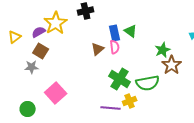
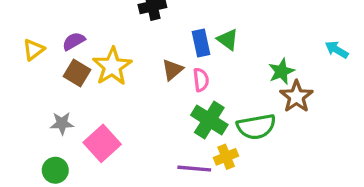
yellow star: (56, 23) -> (112, 66), moved
pink semicircle: (115, 47) -> (201, 80), moved
gray star: (32, 67) -> (62, 123), moved

